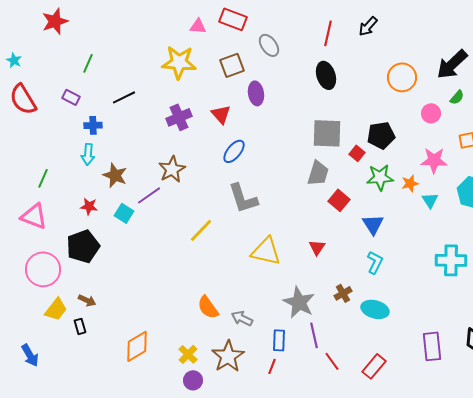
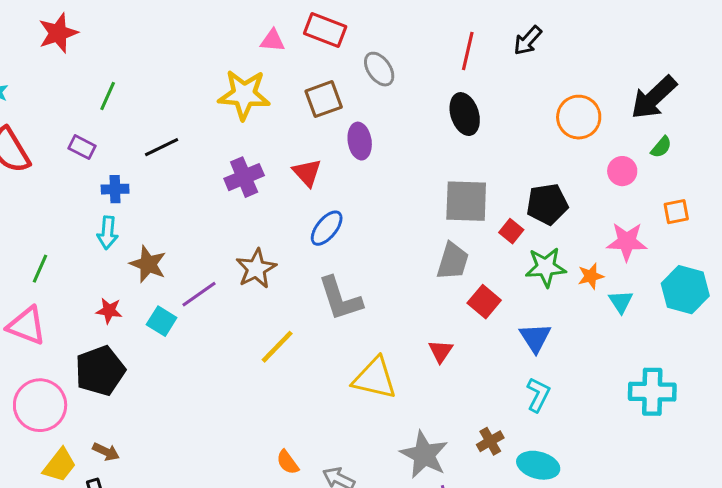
brown star: (172, 169) -> (256, 269), moved
red triangle: (317, 247) -> (441, 351), moved
orange semicircle: (208, 307) -> (288, 462), size x0.7

